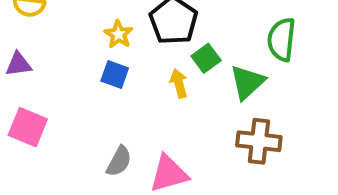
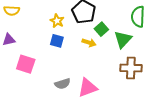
yellow arrow: (179, 83) -> (89, 43), turned 128
pink square: (28, 127) -> (26, 64), moved
gray semicircle: (119, 161) -> (62, 84), turned 49

